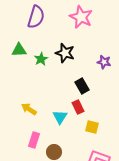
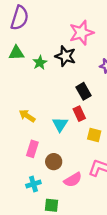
purple semicircle: (36, 17) -> (20, 18), moved
pink star: (81, 17) -> (81, 33), moved, turned 30

